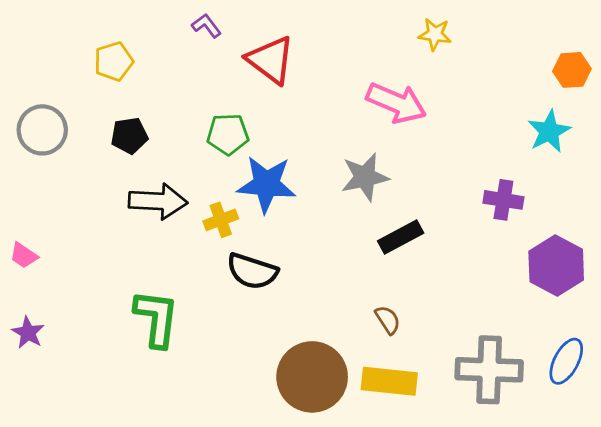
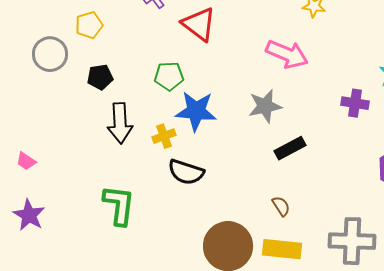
gray circle: (42, 130) -> (50, 54), moved
purple cross: (503, 200) -> (355, 103), moved
black arrow: (158, 201) -> (120, 123), turned 84
purple star: (28, 333) -> (29, 215), size x1.4

